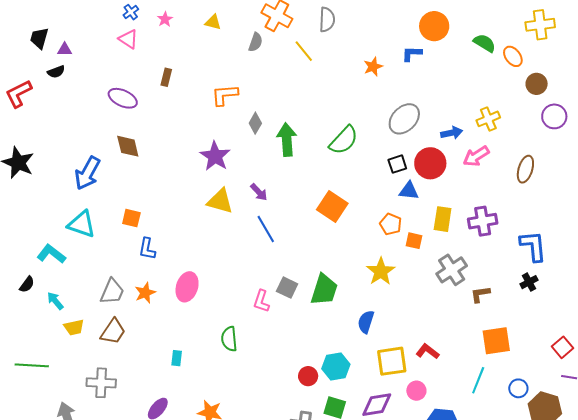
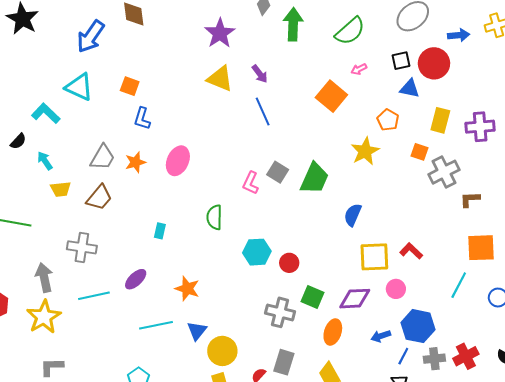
pink arrow: (476, 156) -> (359, 69), moved, size x0.6
orange square: (414, 241) -> (419, 152), moved
yellow star: (381, 271) -> (365, 151), moved
cyan hexagon: (336, 366) -> (257, 252), moved

